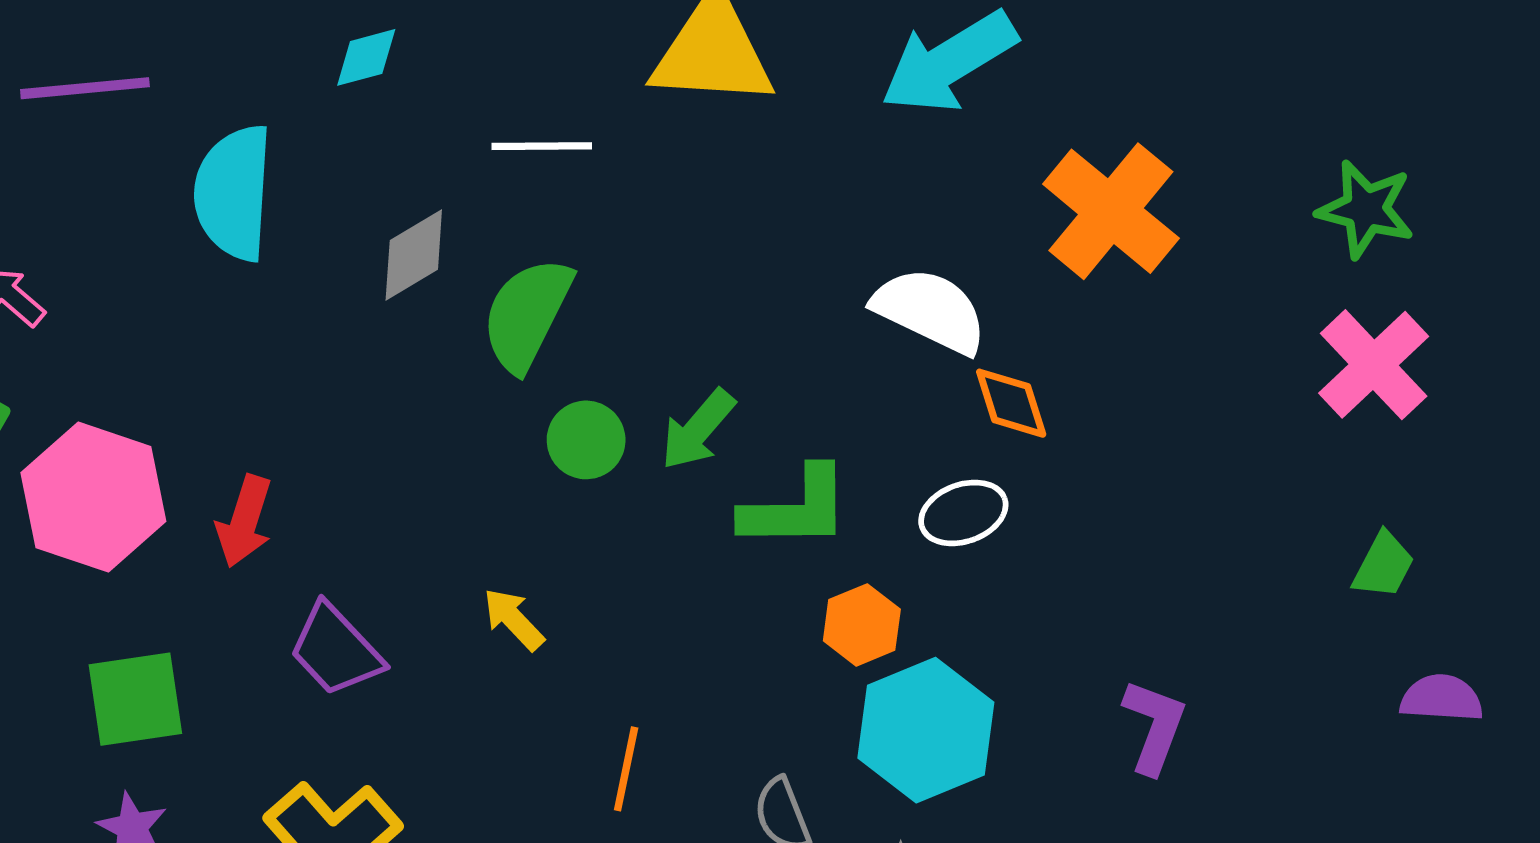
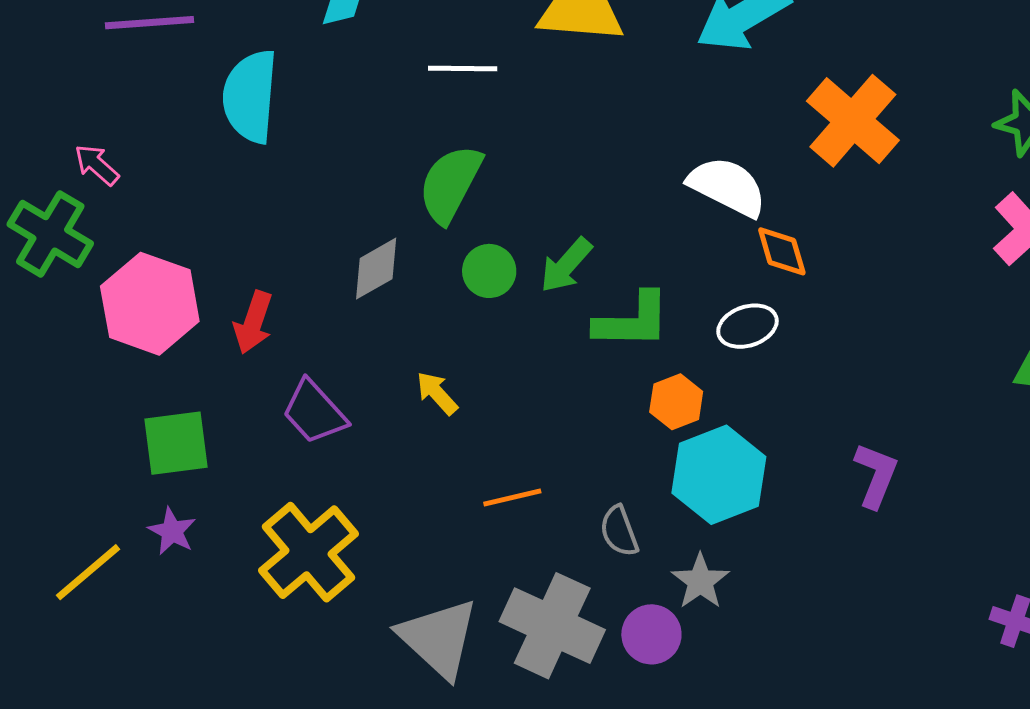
gray diamond: (414, 255) -> (376, 269), moved
orange line: (626, 769) -> (512, 498), turned 64

